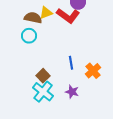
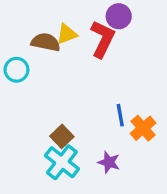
red L-shape: (68, 16) -> (102, 39), turned -100
cyan circle: (29, 36) -> (16, 70), moved
blue line: (71, 63) -> (120, 115), moved

